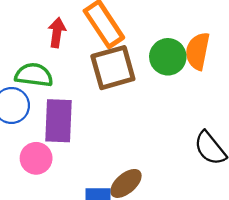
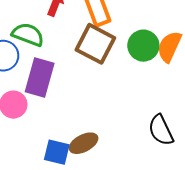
brown square: (113, 68) -> (95, 44), turned 30

